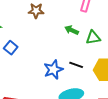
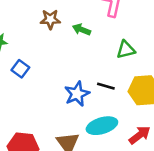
green arrow: (72, 30) -> (81, 30), moved

